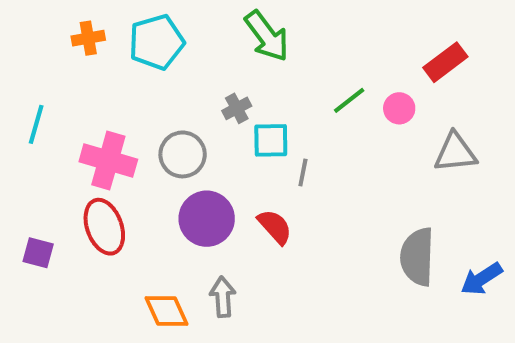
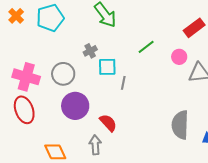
orange cross: (88, 38) -> (16, 16), turned -35
pink circle: (399, 108) -> (179, 57), moved
red semicircle: (275, 227) -> (108, 123), moved
gray arrow: (223, 297) -> (95, 145), moved

